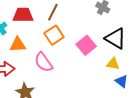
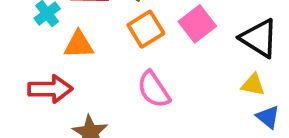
pink square: (86, 45) -> (197, 24), moved
pink semicircle: (43, 62) -> (154, 89), moved

